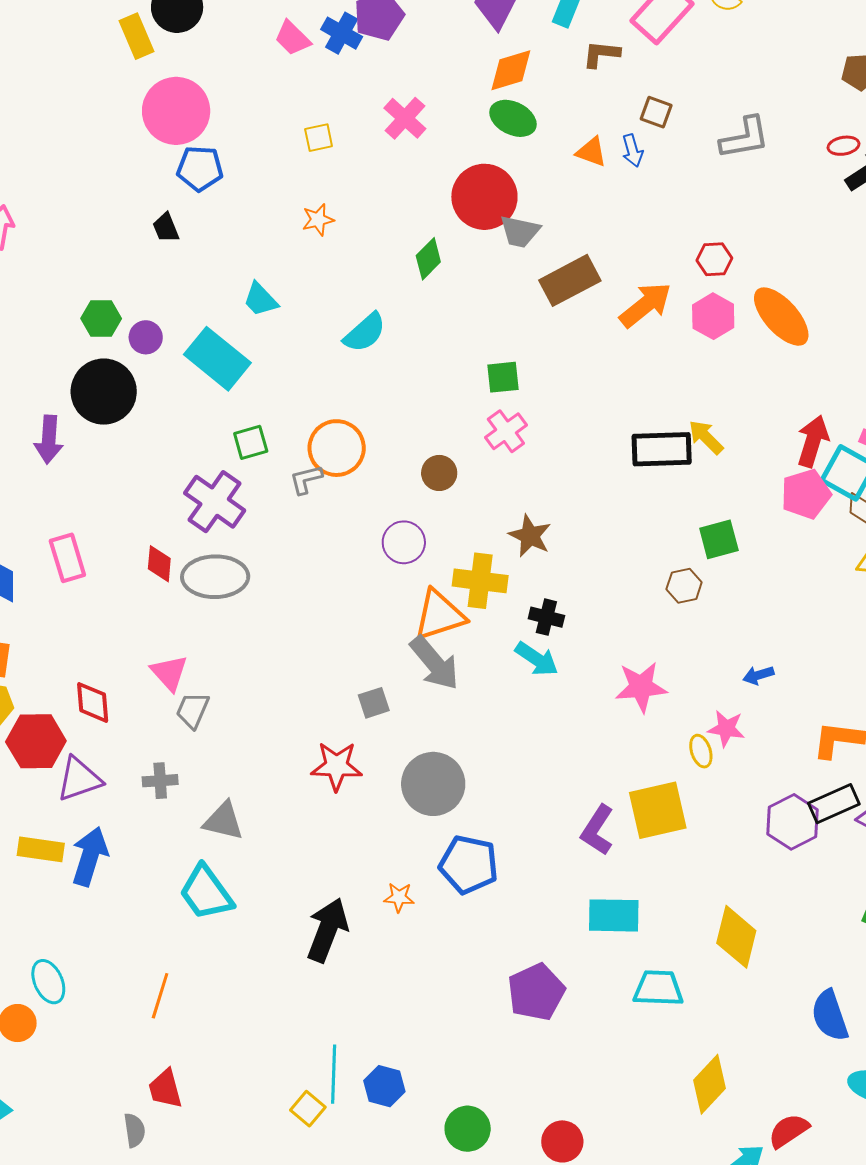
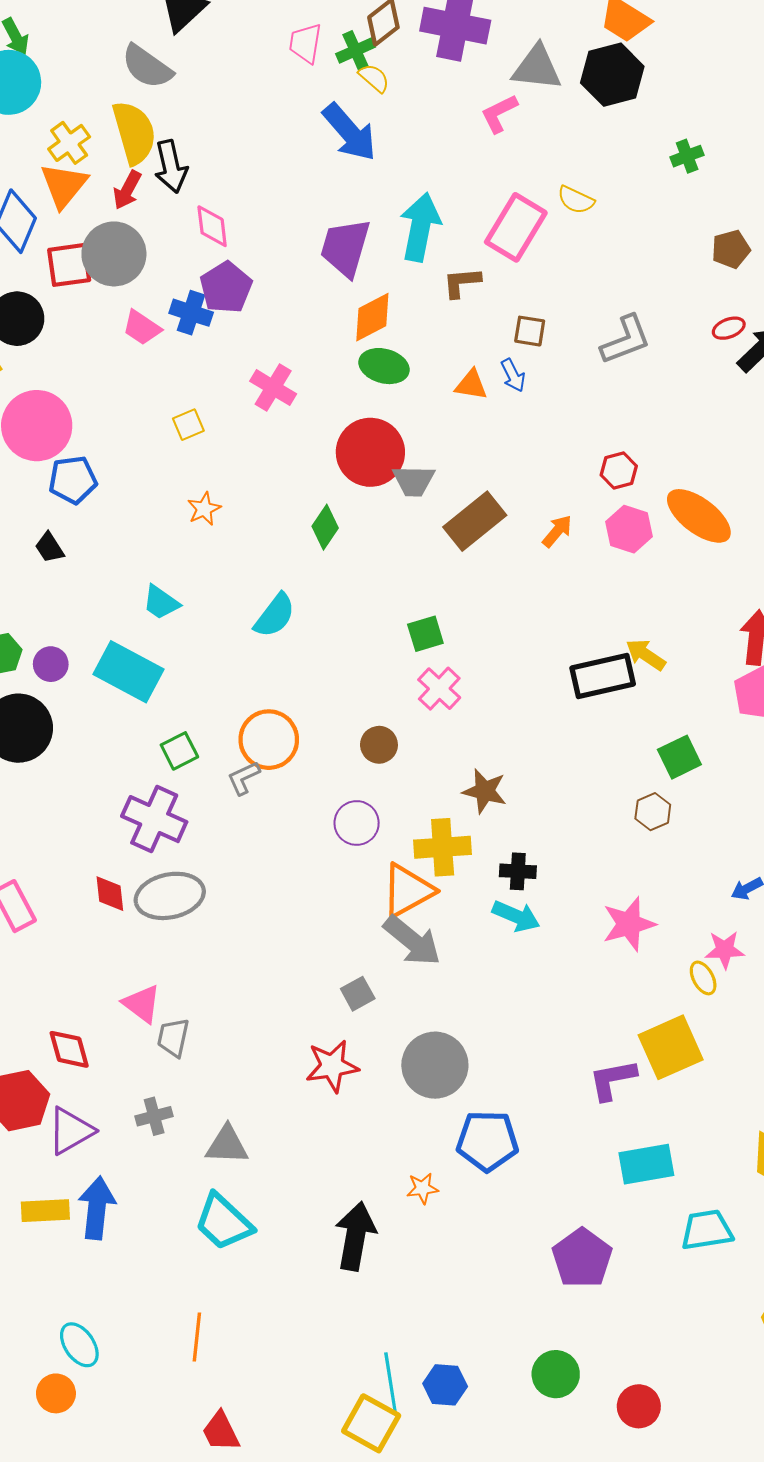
orange arrow: (645, 305) -> (557, 531), size x0.6
purple L-shape: (597, 830) -> (613, 1080), turned 57
yellow square: (308, 1109) -> (371, 1423), size x1.6
green circle: (468, 1129) -> (556, 1374), moved

